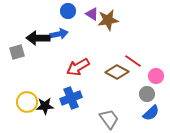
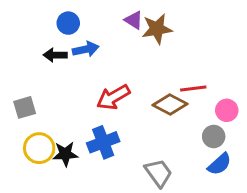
blue circle: (68, 11) -> (68, 23), moved
black arrow: (38, 38) -> (55, 55), size x0.7
gray square: (17, 52) -> (25, 107), moved
red line: (133, 61) -> (193, 89), turned -42

